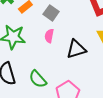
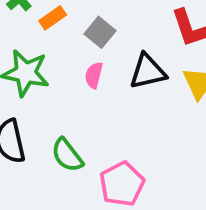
black triangle: (76, 49) -> (148, 72), moved

